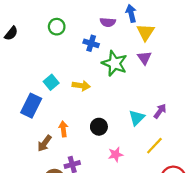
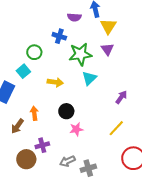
green circle: (57, 27) -> (34, 52), moved
green star: (114, 63) -> (80, 54), turned -30
yellow arrow: (81, 86) -> (55, 82), moved
cyan triangle: (137, 118) -> (89, 78), moved
pink star: (116, 154) -> (76, 129), moved

